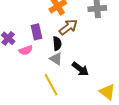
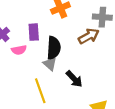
brown arrow: (68, 27) -> (89, 36), moved
black semicircle: (57, 44) -> (54, 48), size x1.5

